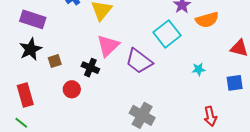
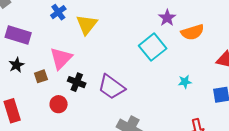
pink triangle: (108, 46) -> (61, 58), moved
black star: (31, 49) -> (17, 65), size x0.7
purple trapezoid: (139, 61) -> (111, 87), moved

